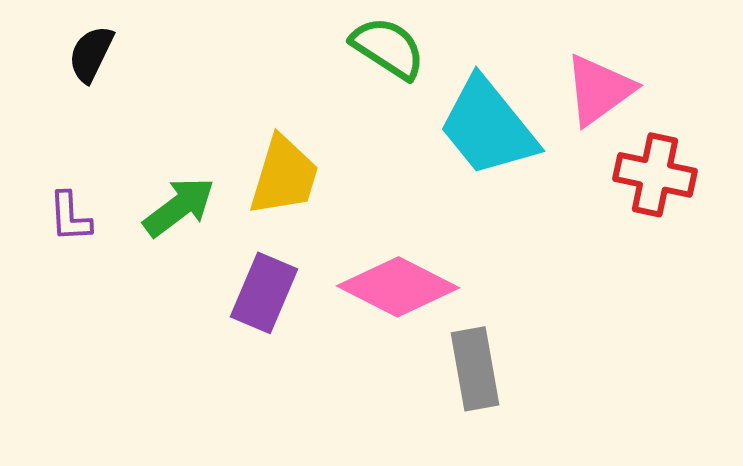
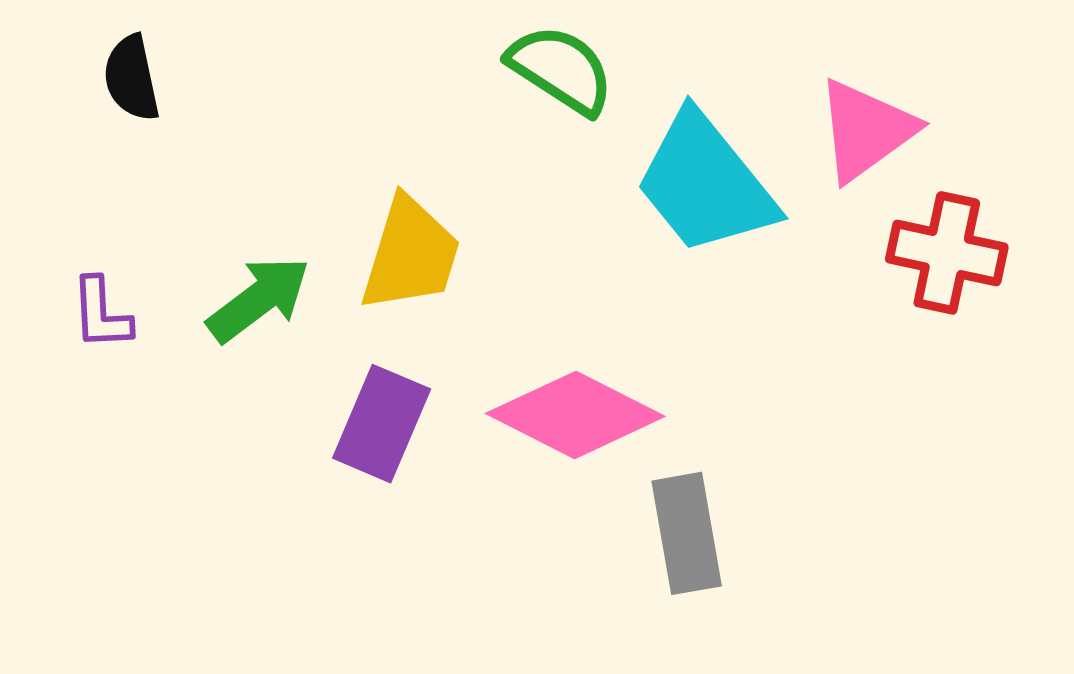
black semicircle: (91, 54) -> (132, 78), turned -38

